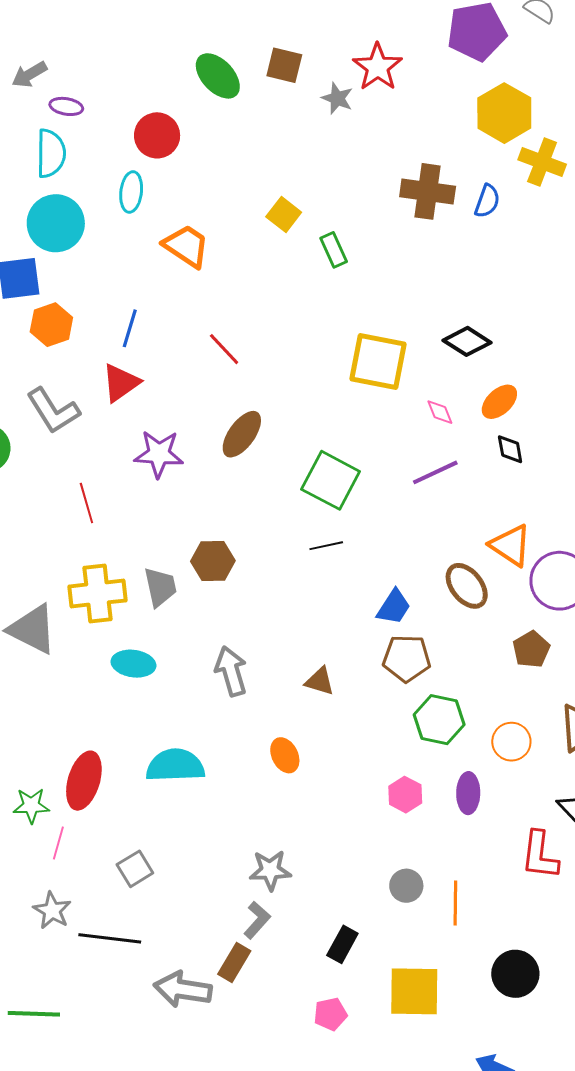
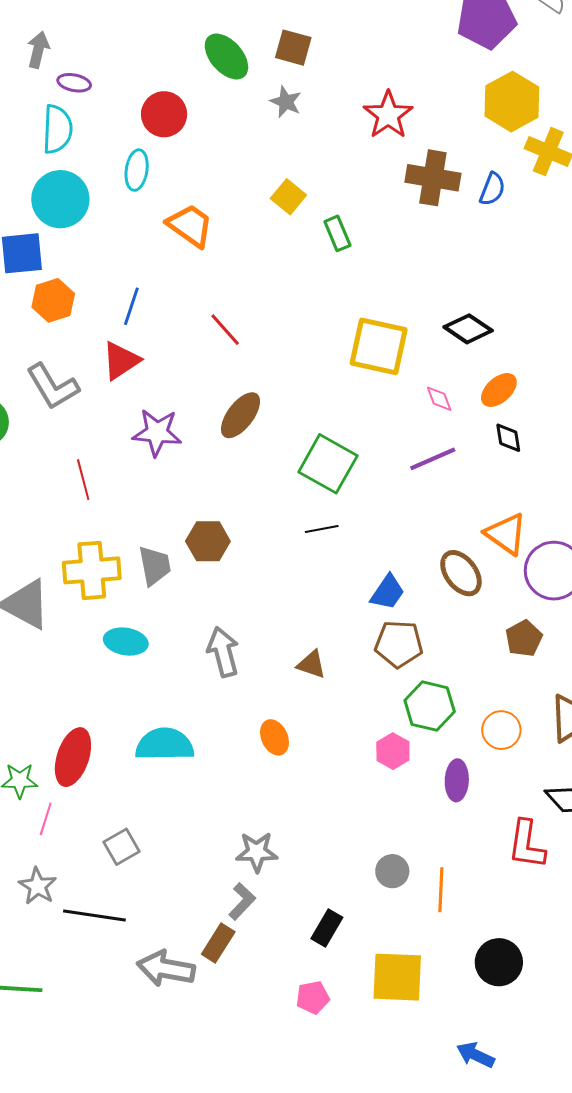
red star: (378, 67) -> (388, 115), moved
gray arrow: (29, 74) -> (38, 50), turned 132
gray star: (337, 98) -> (286, 102), moved
pink hexagon: (405, 795) -> (393, 751), moved

